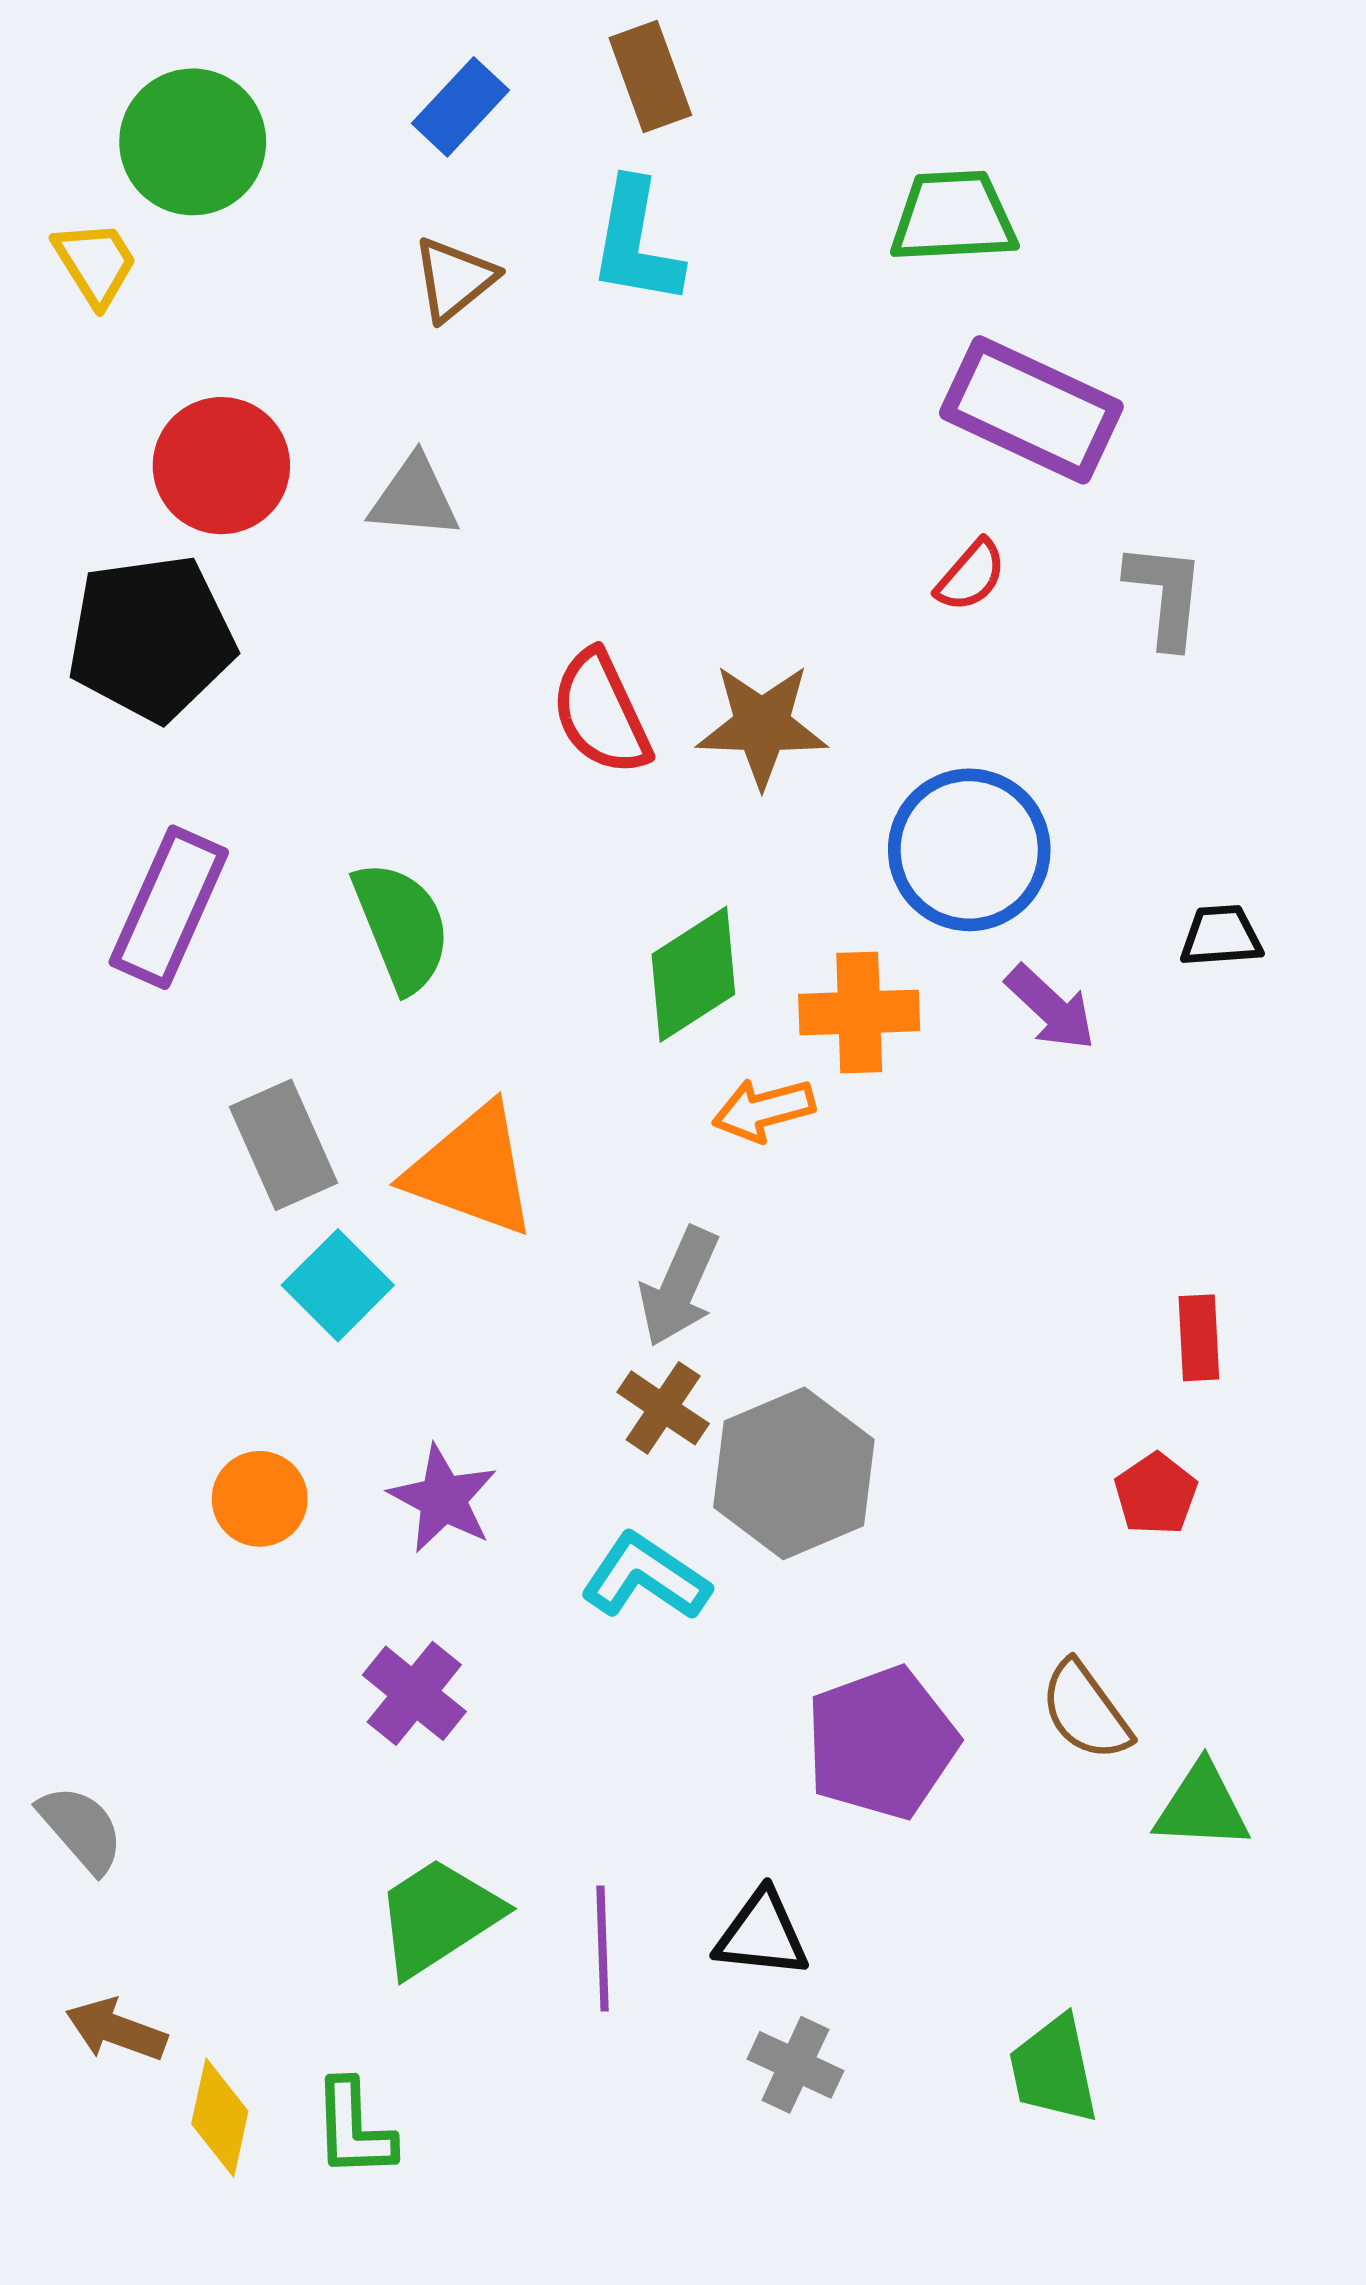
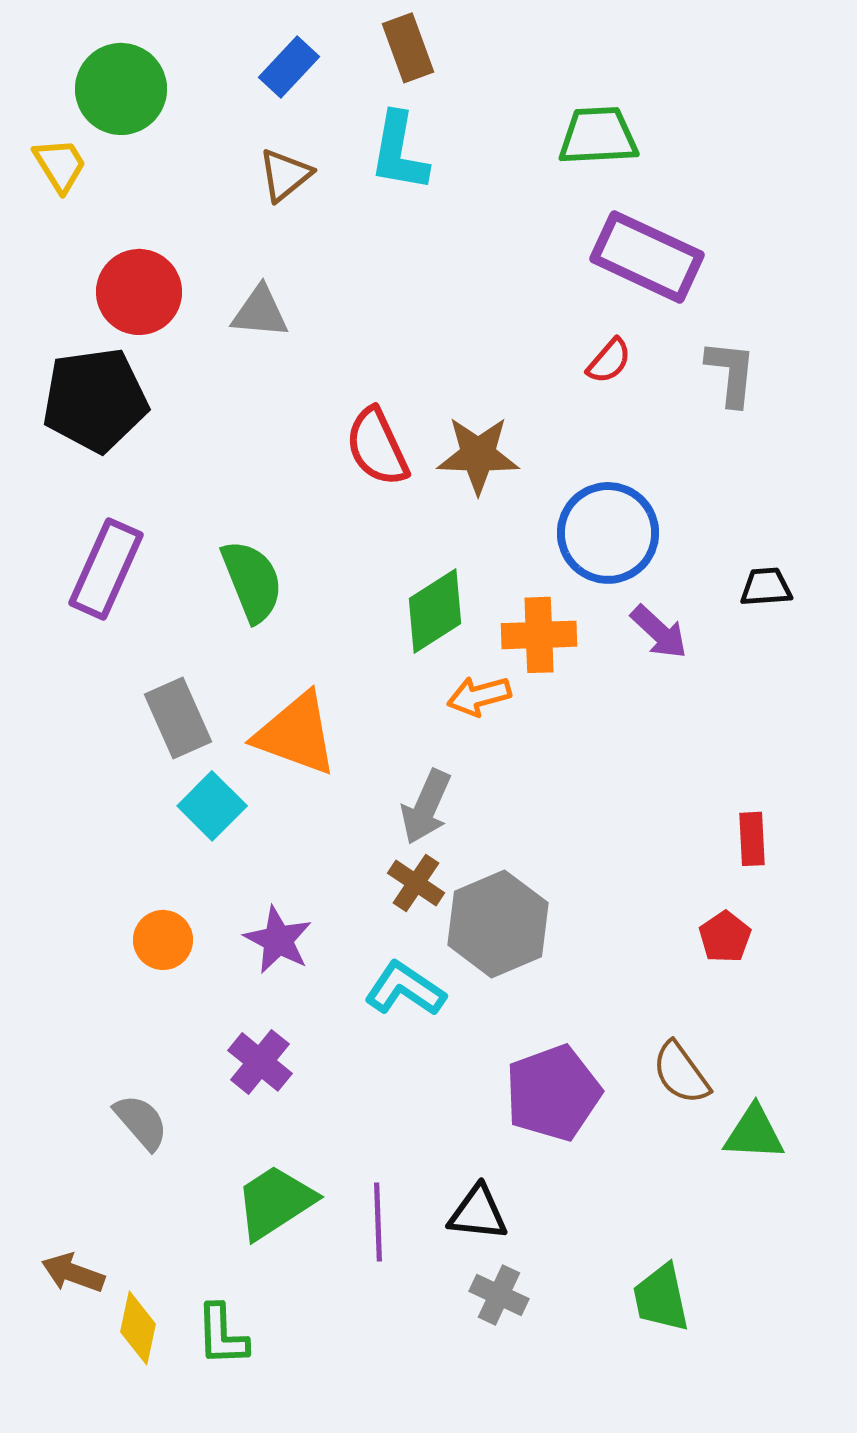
gray semicircle: (81, 1829) -> (141, 1122), moved

